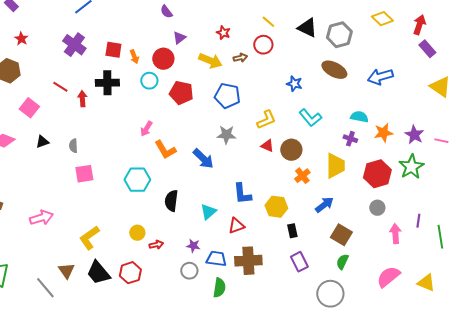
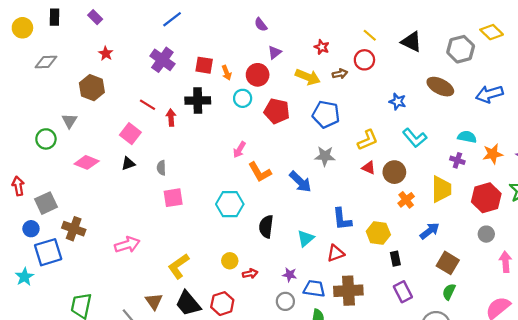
gray hexagon: (339, 35) -> (461, 49), moved
pink square: (29, 108) -> (130, 134), moved

